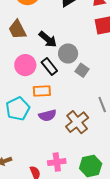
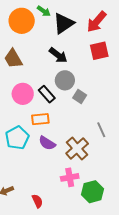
black arrow: (48, 39) -> (58, 55), moved
purple semicircle: (47, 115) -> (47, 143), turned 48
pink cross: (57, 162) -> (70, 177), moved

